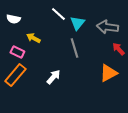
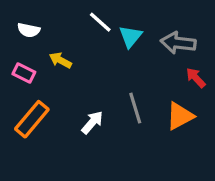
gray line: (74, 48) -> (135, 108), moved
pink rectangle: (17, 52) -> (24, 73), moved

